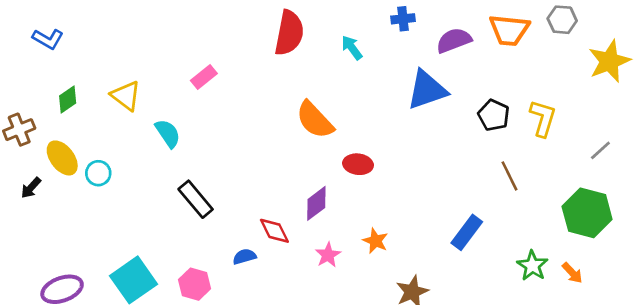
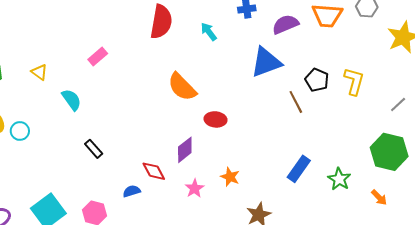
yellow triangle: (126, 96) -> (39, 72), size x0.7
brown line: (509, 176) -> (296, 102), moved
black rectangle: (196, 199) -> (94, 149), size x0.7
green star: (532, 266) -> (339, 179), moved

